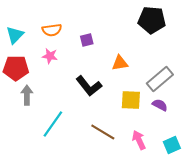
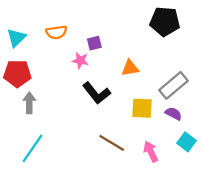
pink star: (50, 56) -> (80, 60), moved
cyan line: (53, 124) -> (33, 148), moved
cyan square: (172, 145) -> (186, 142), moved, turned -30

